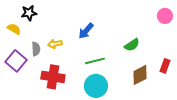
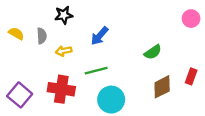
black star: (29, 13) -> (64, 15), moved
gray semicircle: (36, 49) -> (42, 36), moved
purple square: (16, 61) -> (20, 95), moved
green line: (95, 61) -> (96, 71), moved

